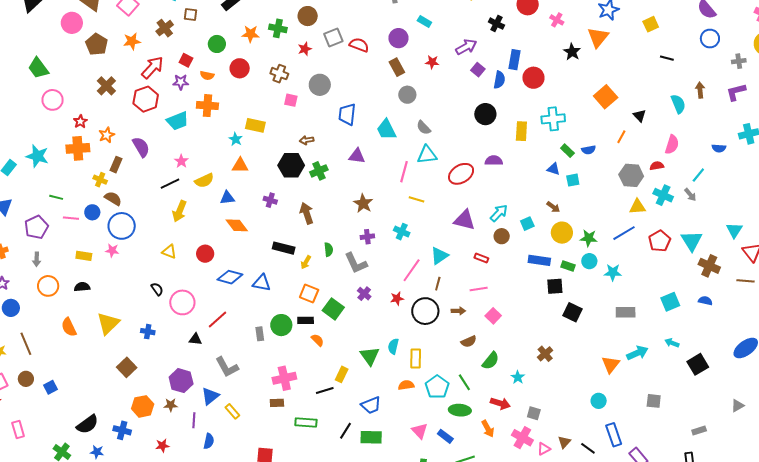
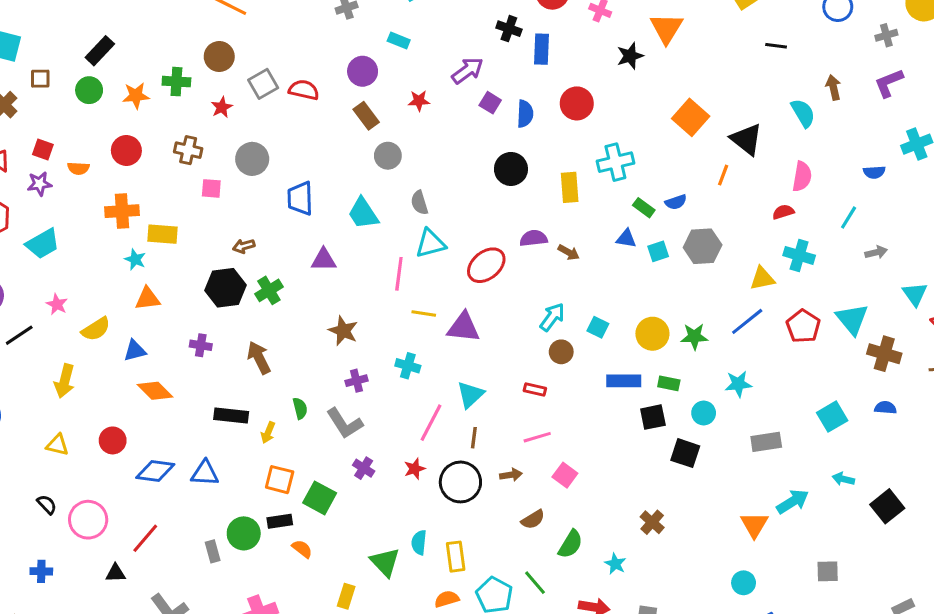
green circle: (217, 44) -> (89, 90), moved
black star: (572, 52) -> (630, 56), turned 30
blue rectangle: (514, 60) -> (541, 49), moved
orange cross: (207, 106) -> (122, 211), moved
black triangle: (640, 116) -> (746, 139), size x1.6
gray semicircle: (424, 128) -> (419, 203), turned 35
gray hexagon: (631, 175) -> (703, 246), moved
black line: (170, 184) -> (19, 335), moved
gray arrow: (690, 195) -> (876, 252), moved, turned -56
brown arrow: (553, 207) -> (569, 252), moved
purple triangle: (464, 220) -> (463, 327), moved
cyan square: (527, 224) -> (598, 327), turned -32
cyan circle: (589, 261) -> (704, 413), moved

